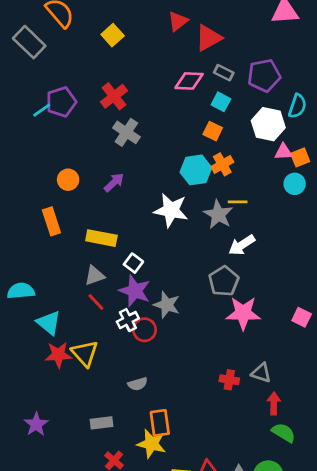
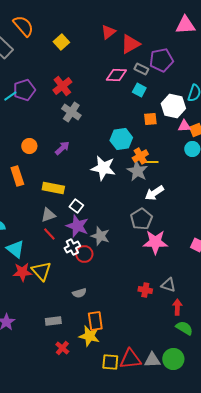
purple pentagon: (264, 75) -> (161, 60), moved
orange square: (213, 131) -> (150, 119), moved, turned -32
orange cross: (222, 164) -> (140, 156), moved

